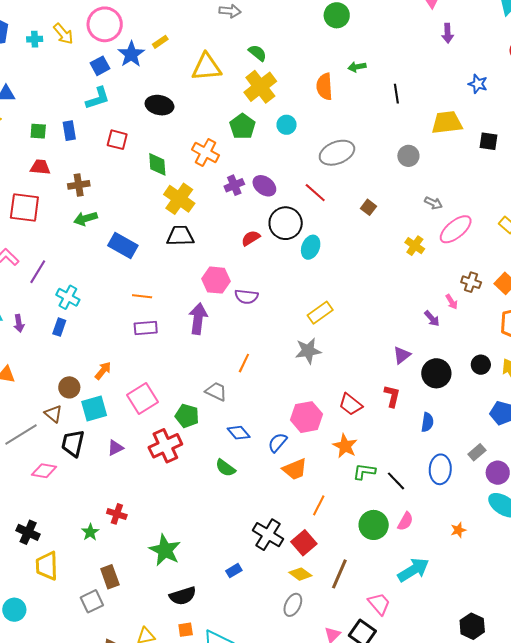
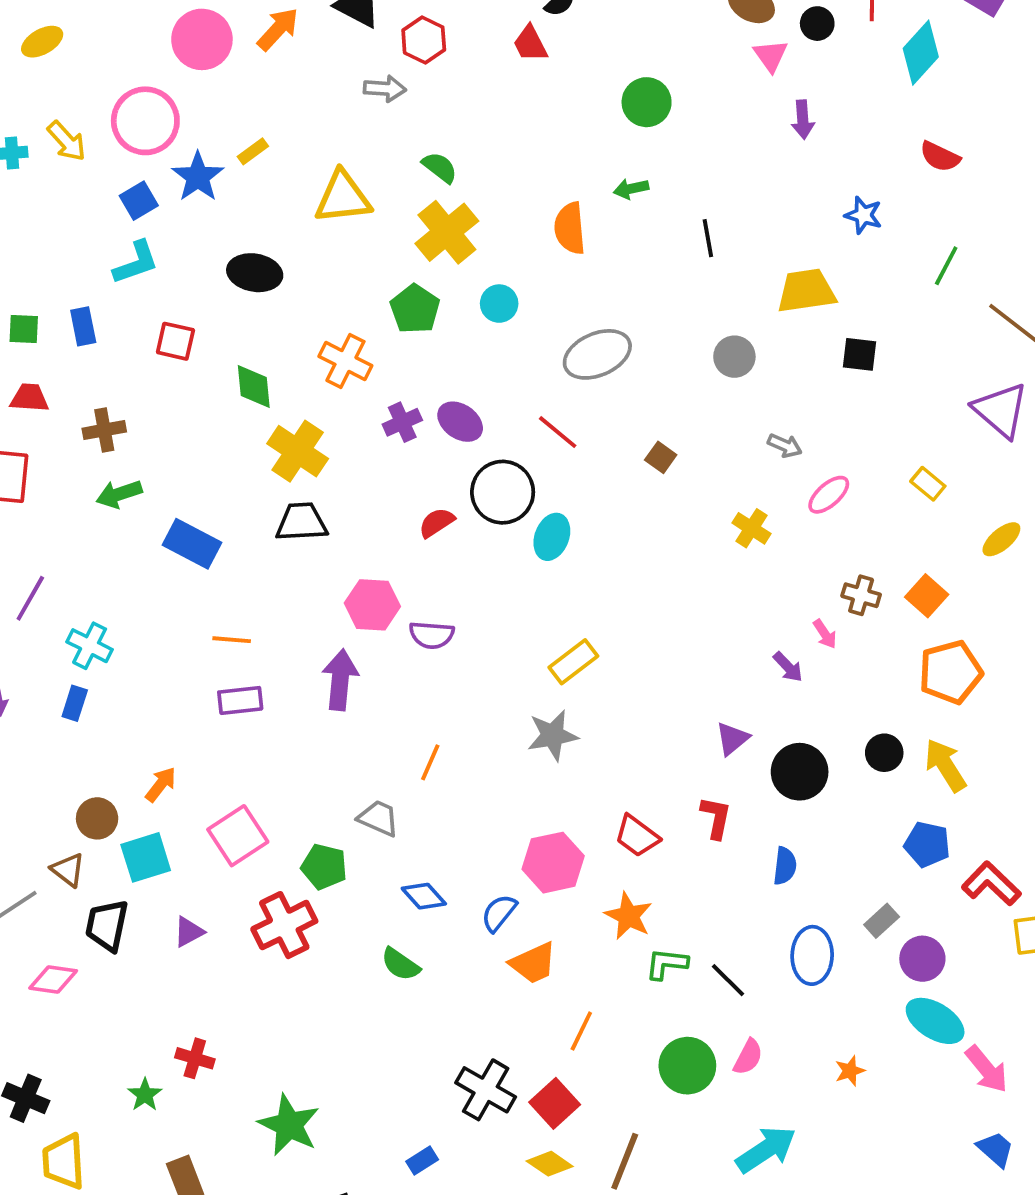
green circle: (337, 15) -> (647, 102), moved
black square: (489, 141) -> (860, 354), moved
pink ellipse: (456, 229) -> (829, 495), size x0.7

